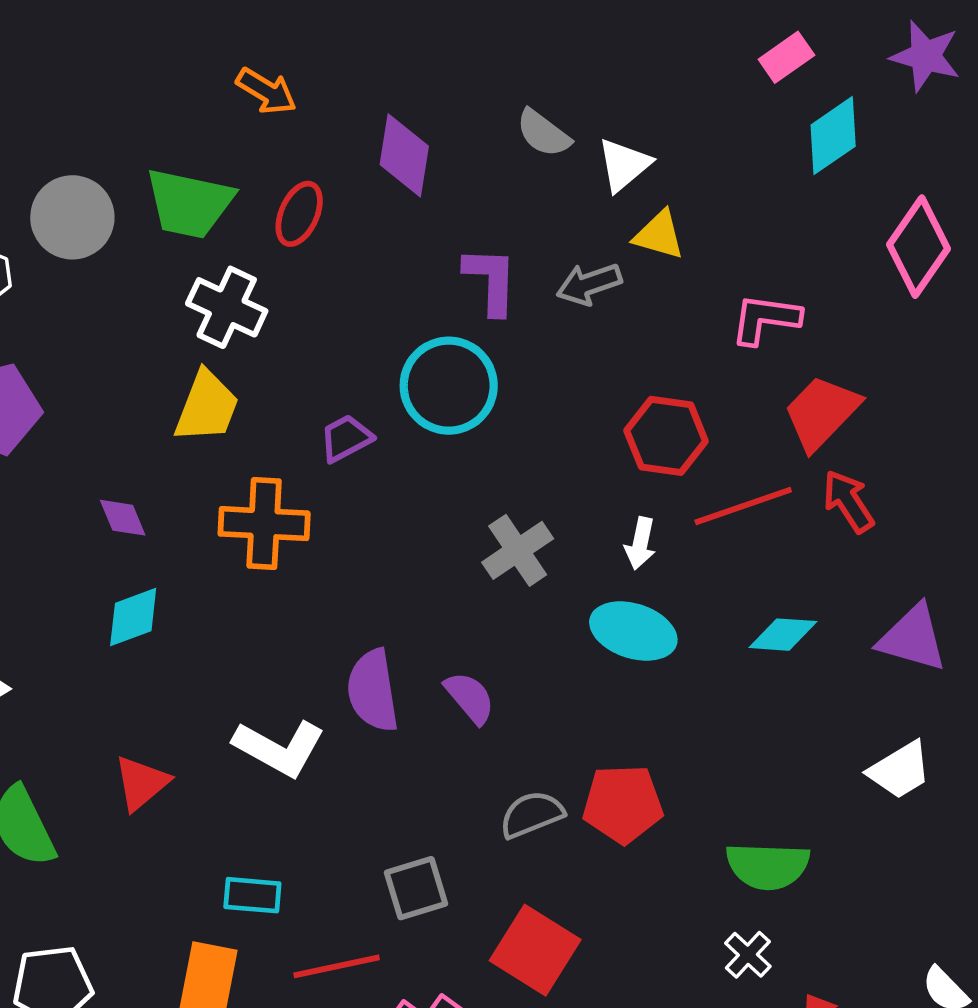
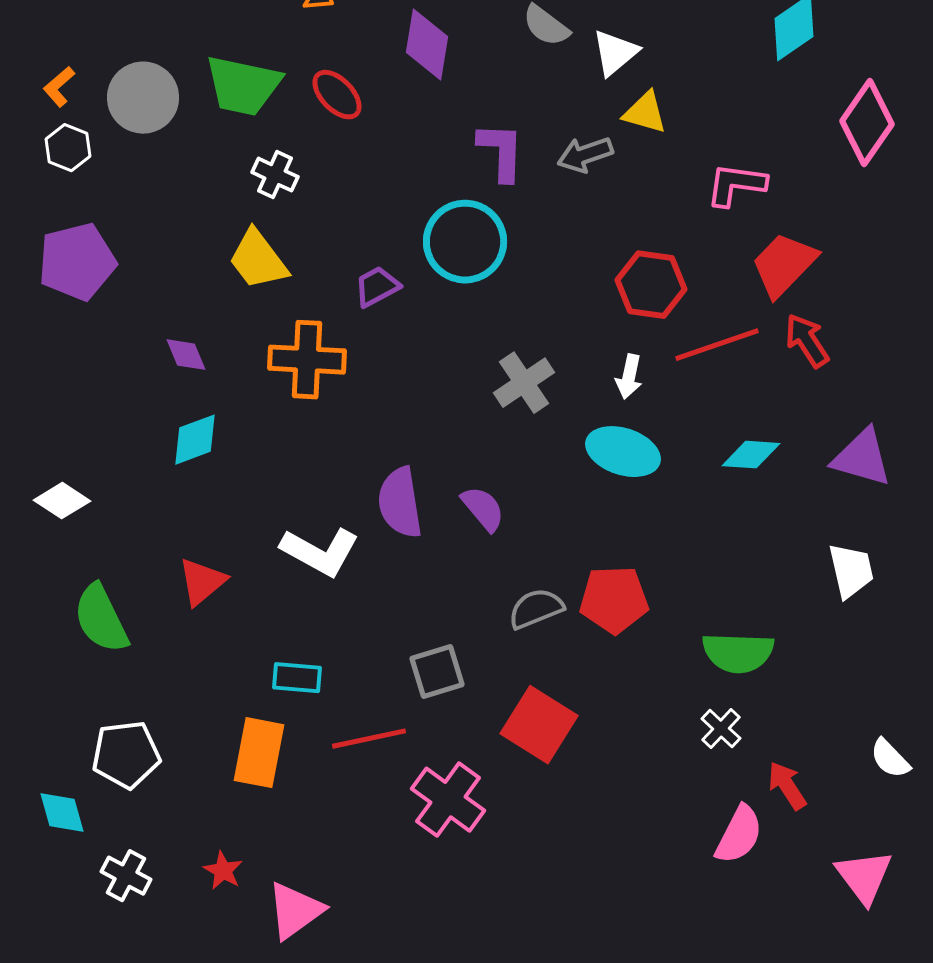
red ellipse: (299, 214) -> (337, 95), turned -68
white cross: (227, 307) -> (275, 175), size x0.7
yellow trapezoid: (207, 407) -> (258, 260), turned 122
white trapezoid: (900, 770) -> (851, 571), turned -72

